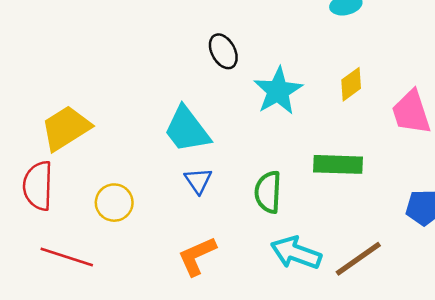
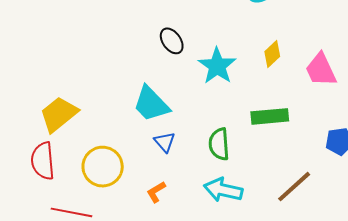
yellow circle: (114, 203) -> (103, 167), size x1.4
cyan arrow: (296, 253) -> (223, 190), moved
orange L-shape: (197, 256) -> (156, 192), moved, size x0.7

